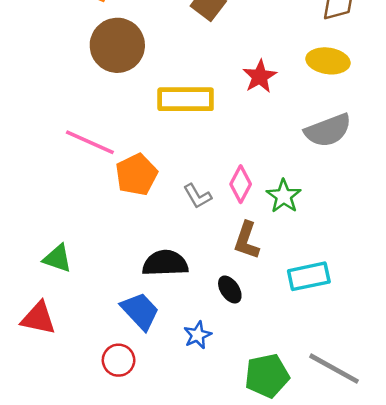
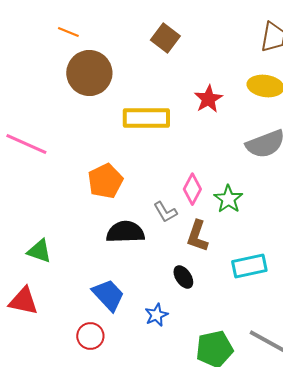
pink line: (90, 142) -> (26, 144), moved
gray L-shape: (198, 196) -> (165, 212), moved
black semicircle: (165, 263) -> (125, 232), moved

